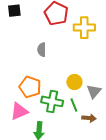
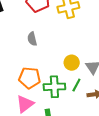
green line: (74, 105) -> (76, 85), turned 64

